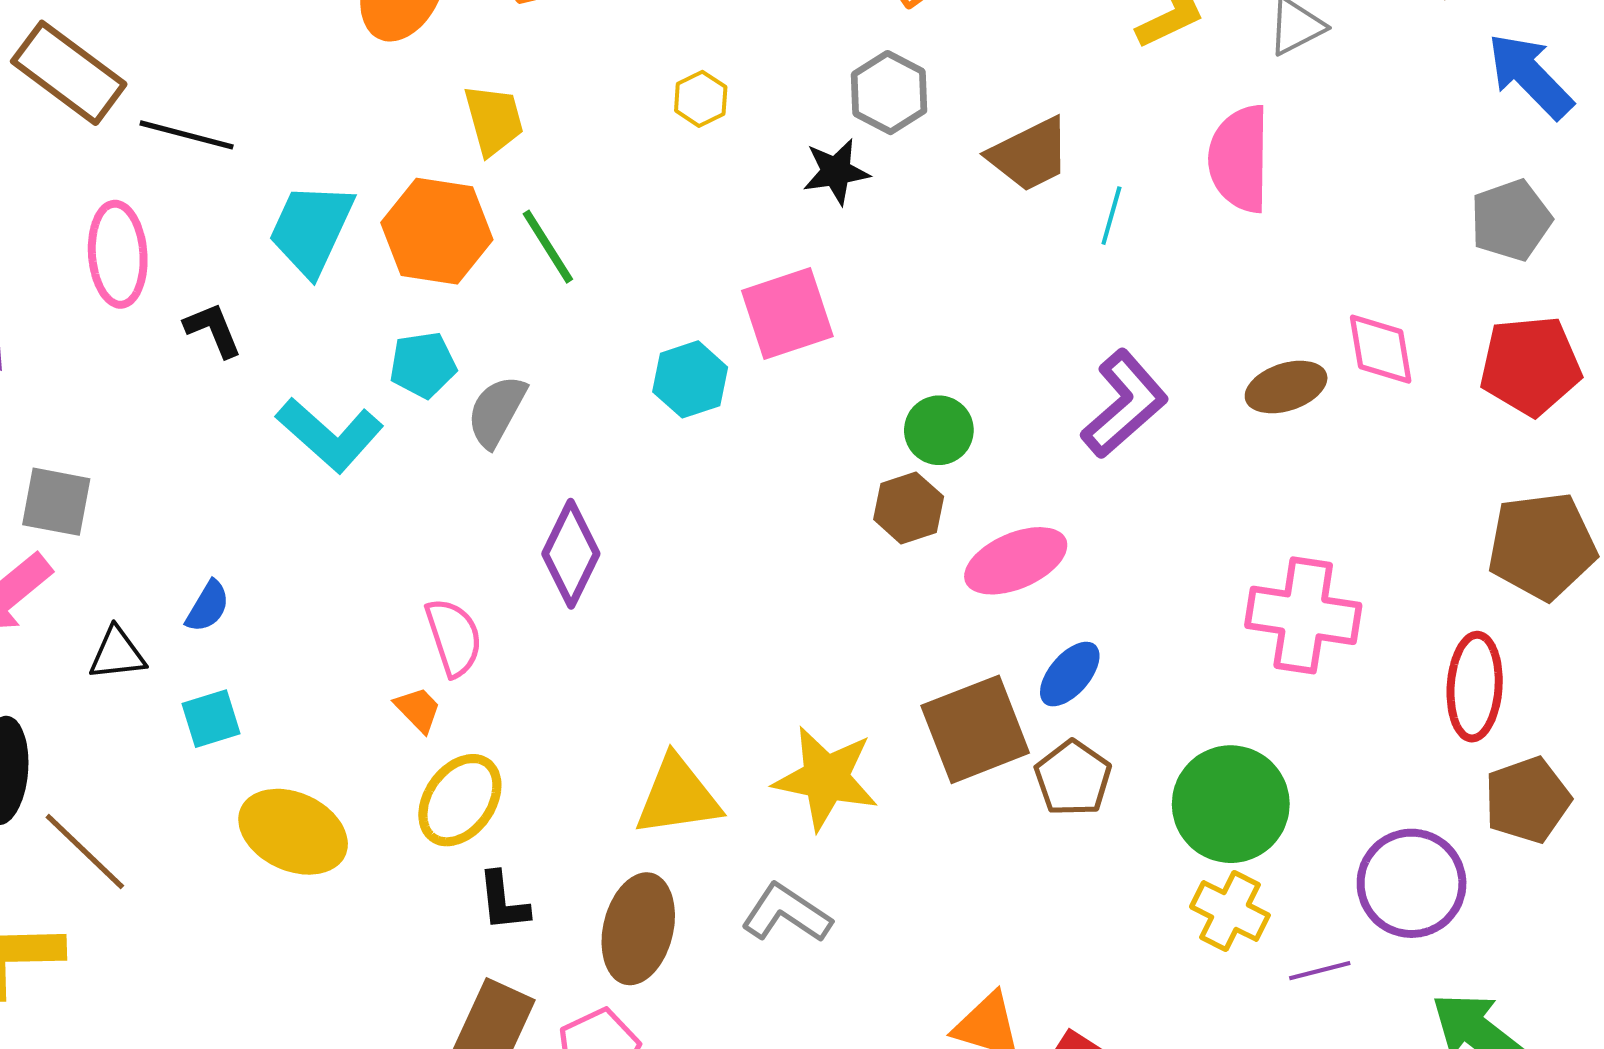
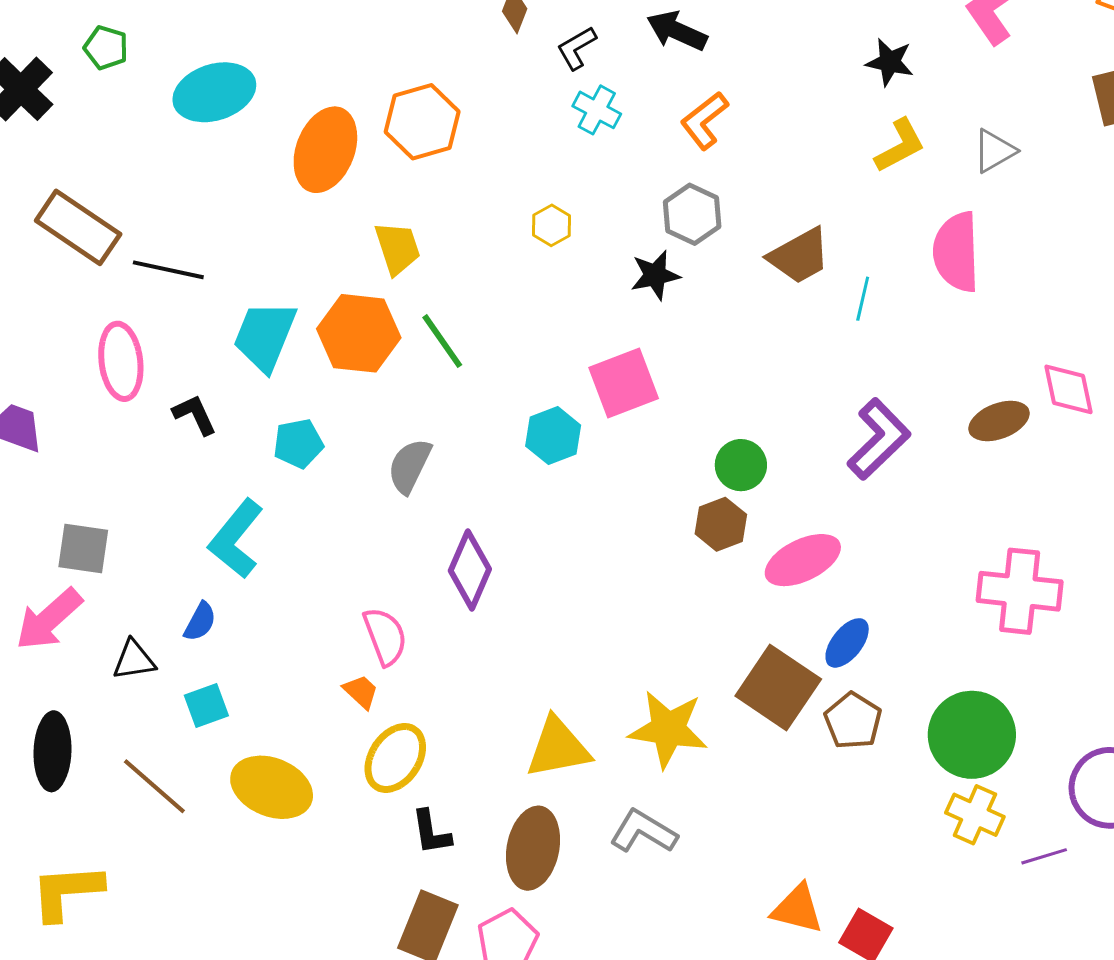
cyan pentagon: (423, 365) -> (298, 443), moved
cyan L-shape: (330, 435) -> (236, 539), moved, turned 90
brown square: (975, 729) -> (778, 688), turned -32
brown line: (85, 852) -> (154, 786), moved

